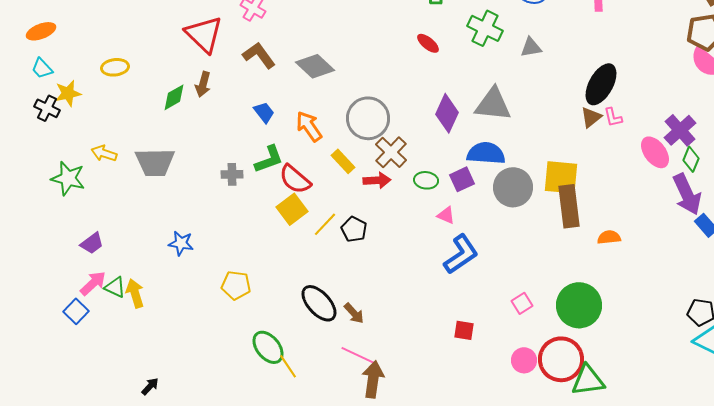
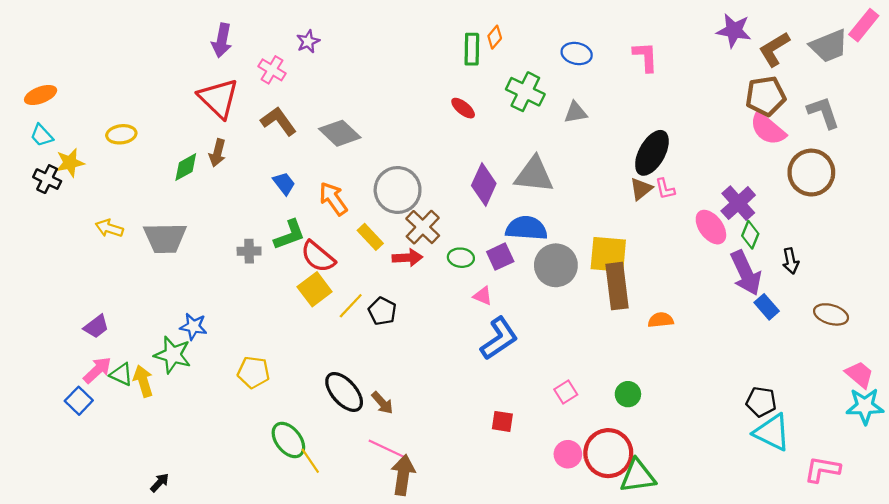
green star: (68, 178) -> (173, 355), moved
green circle: (579, 305) -> (628, 394), size x0.5

